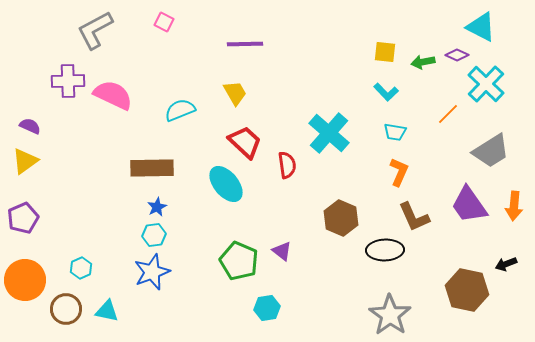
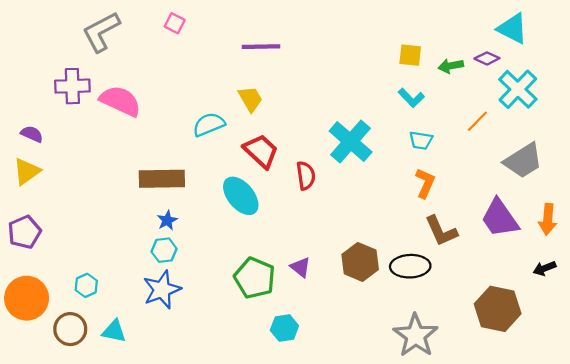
cyan semicircle: (180, 110) -> (209, 124), moved
brown hexagon: (341, 218) -> (360, 262), moved
black arrow: (506, 264) -> (544, 268), moved

